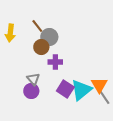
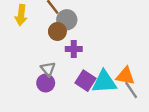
orange triangle: (99, 85) -> (125, 76), turned -48
cyan triangle: (81, 90) -> (104, 82), turned 35

